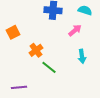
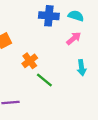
cyan semicircle: (85, 10) -> (76, 16), moved

